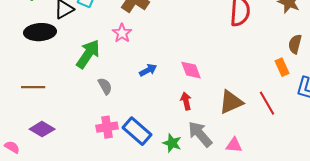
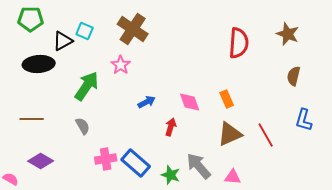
orange rectangle: (282, 67) -> (227, 99), moved
gray semicircle: (105, 86) -> (83, 126), moved
red arrow: (186, 101) -> (171, 127), moved, turned 30

